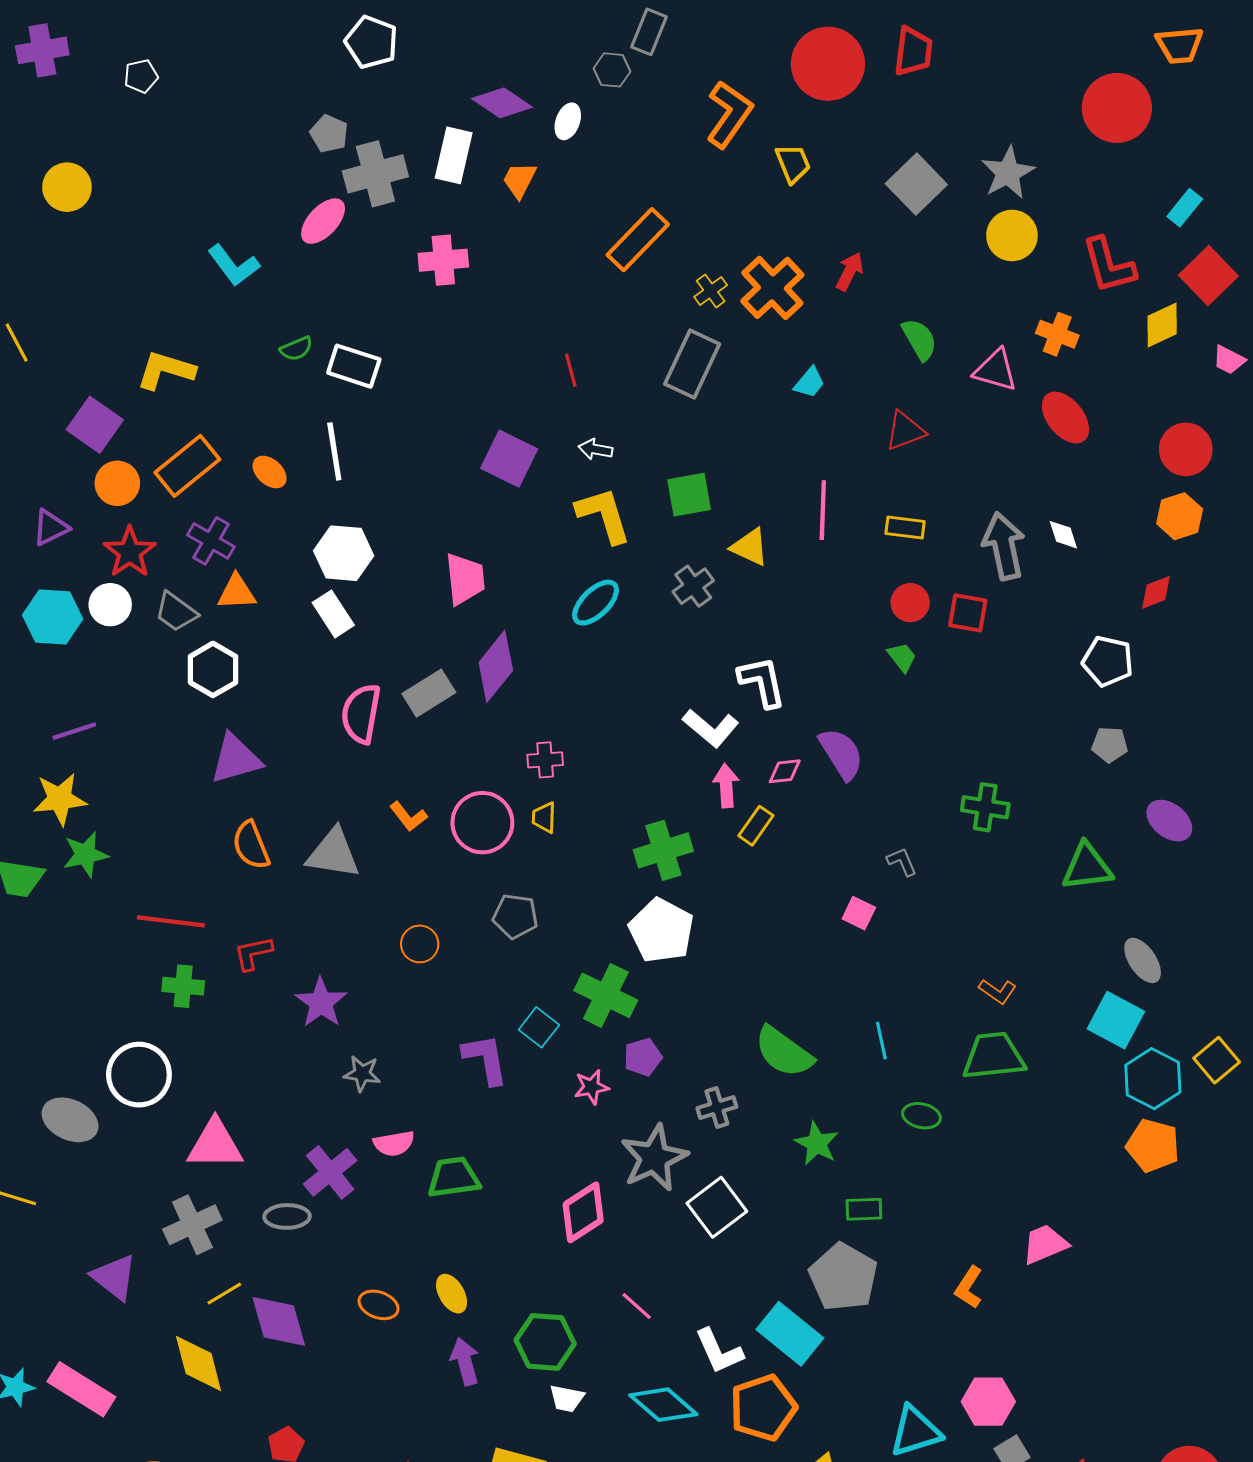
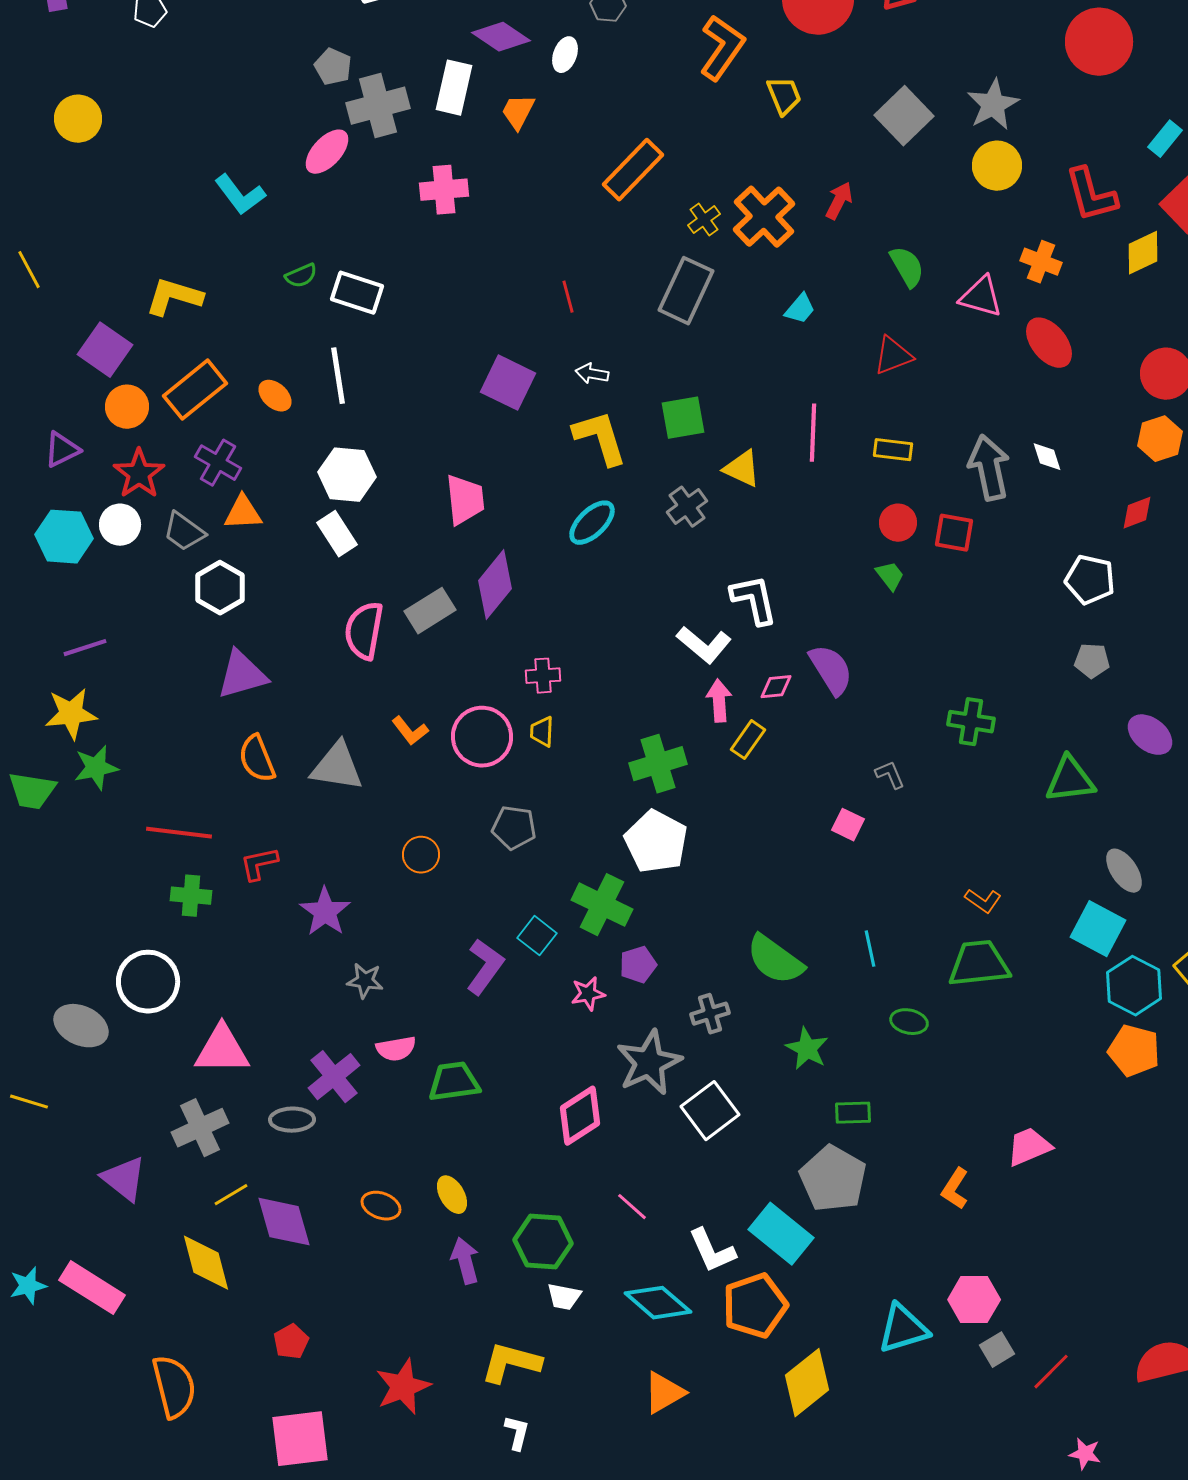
purple L-shape: (485, 1059) -> (485, 967), turned 46

